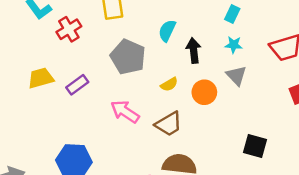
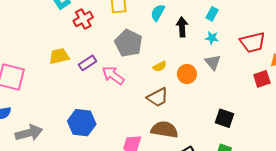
cyan semicircle: (167, 31) -> (158, 13), moved
black arrow: (194, 51) -> (182, 27), moved
pink arrow: (125, 112) -> (113, 75), moved

